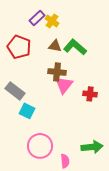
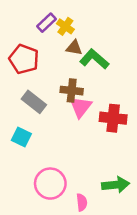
brown triangle: (55, 46) -> (74, 48), moved
gray rectangle: (15, 91) -> (34, 102), moved
red cross: (90, 94) -> (113, 118), size x1.5
cyan square: (27, 111) -> (21, 137), moved

